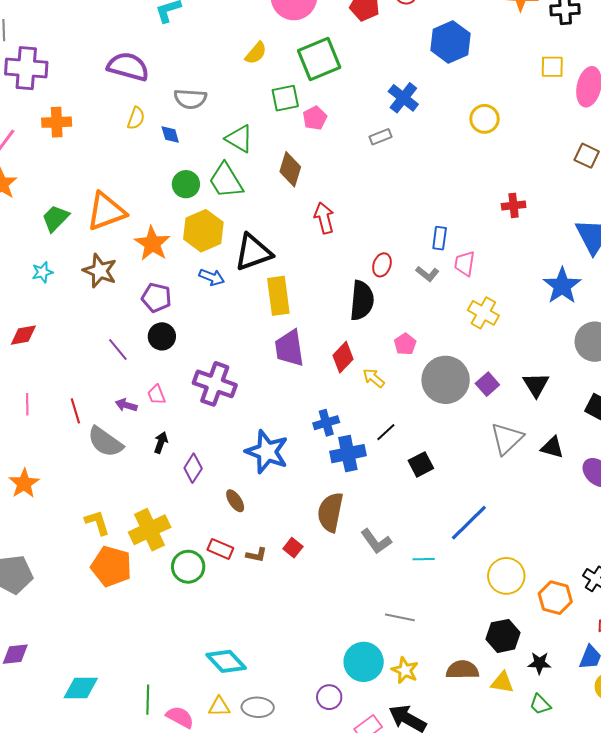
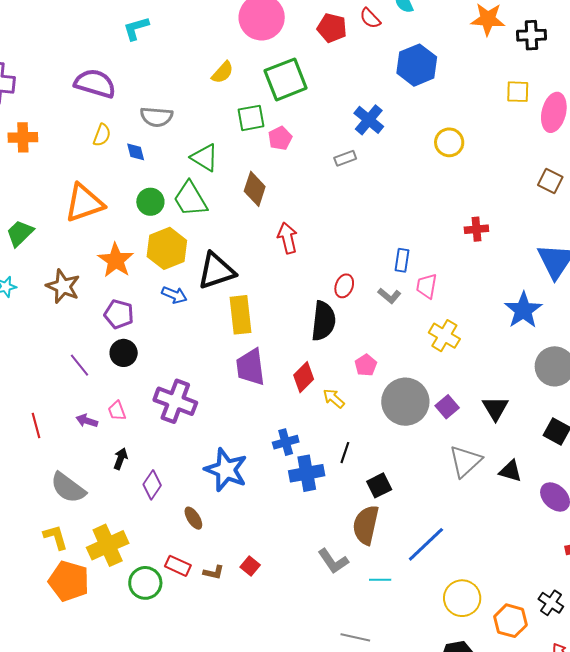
orange triangle: (106, 211) -> (84, 203), moved
black line: (386, 432) -> (345, 453), turned -30
gray semicircle: (105, 442) -> (68, 488), moved
brown semicircle: (330, 512) -> (366, 525), moved

